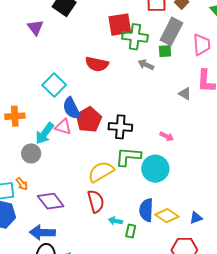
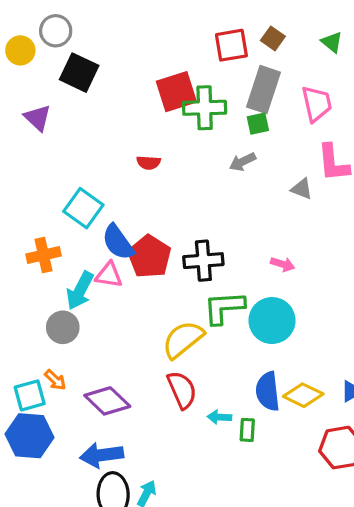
red semicircle: (97, 64) -> (149, 163), size x0.6
gray arrow: (146, 65) -> (242, 162), moved, turned -42
orange cross: (15, 116) -> (44, 255), moved

